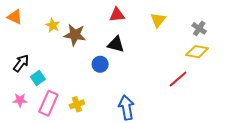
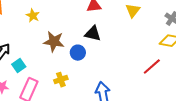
brown star: (75, 35) -> (54, 42), moved
yellow cross: (77, 104) -> (61, 80), moved

